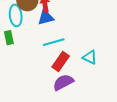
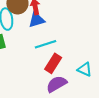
cyan triangle: (90, 57) -> (85, 69), moved

